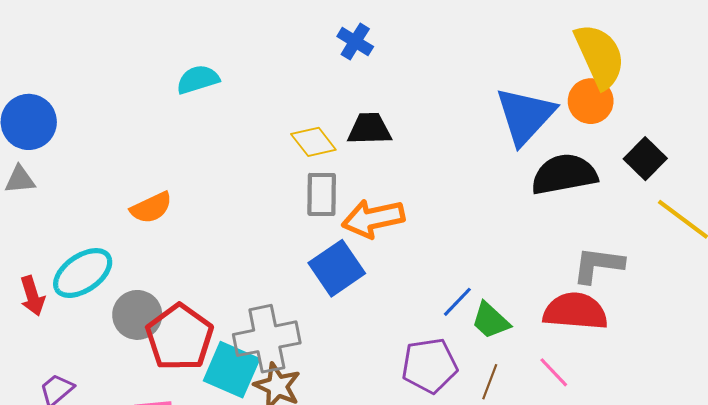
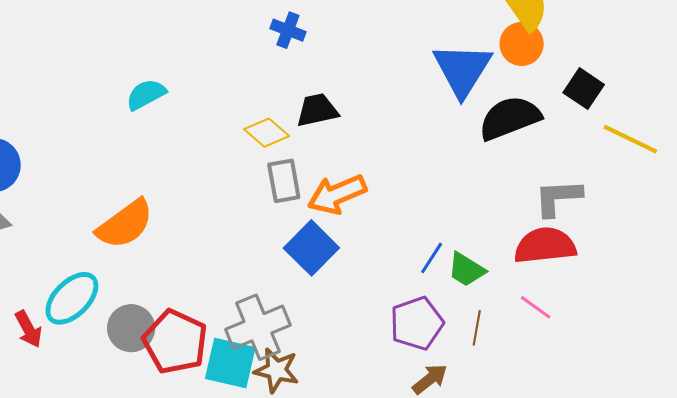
orange semicircle: (151, 208) -> (125, 224), size x1.5

